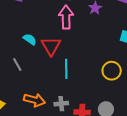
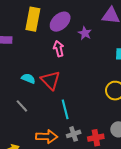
pink arrow: (66, 17) -> (59, 49), size x0.7
cyan line: (66, 69) -> (65, 109), moved

